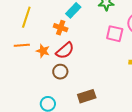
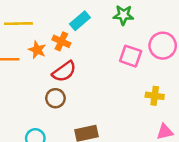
yellow line: (26, 17) -> (18, 24), turned 65
orange star: (43, 51) -> (37, 50), moved

